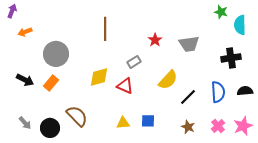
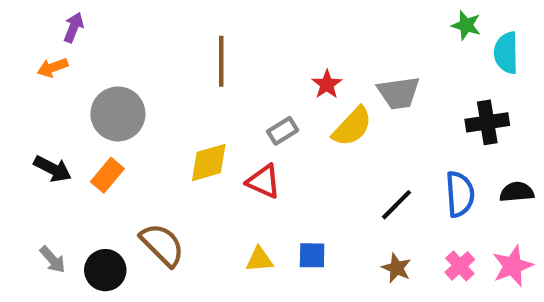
purple arrow: (12, 11) -> (74, 27), moved
yellow semicircle: (168, 80) -> (352, 127), moved

